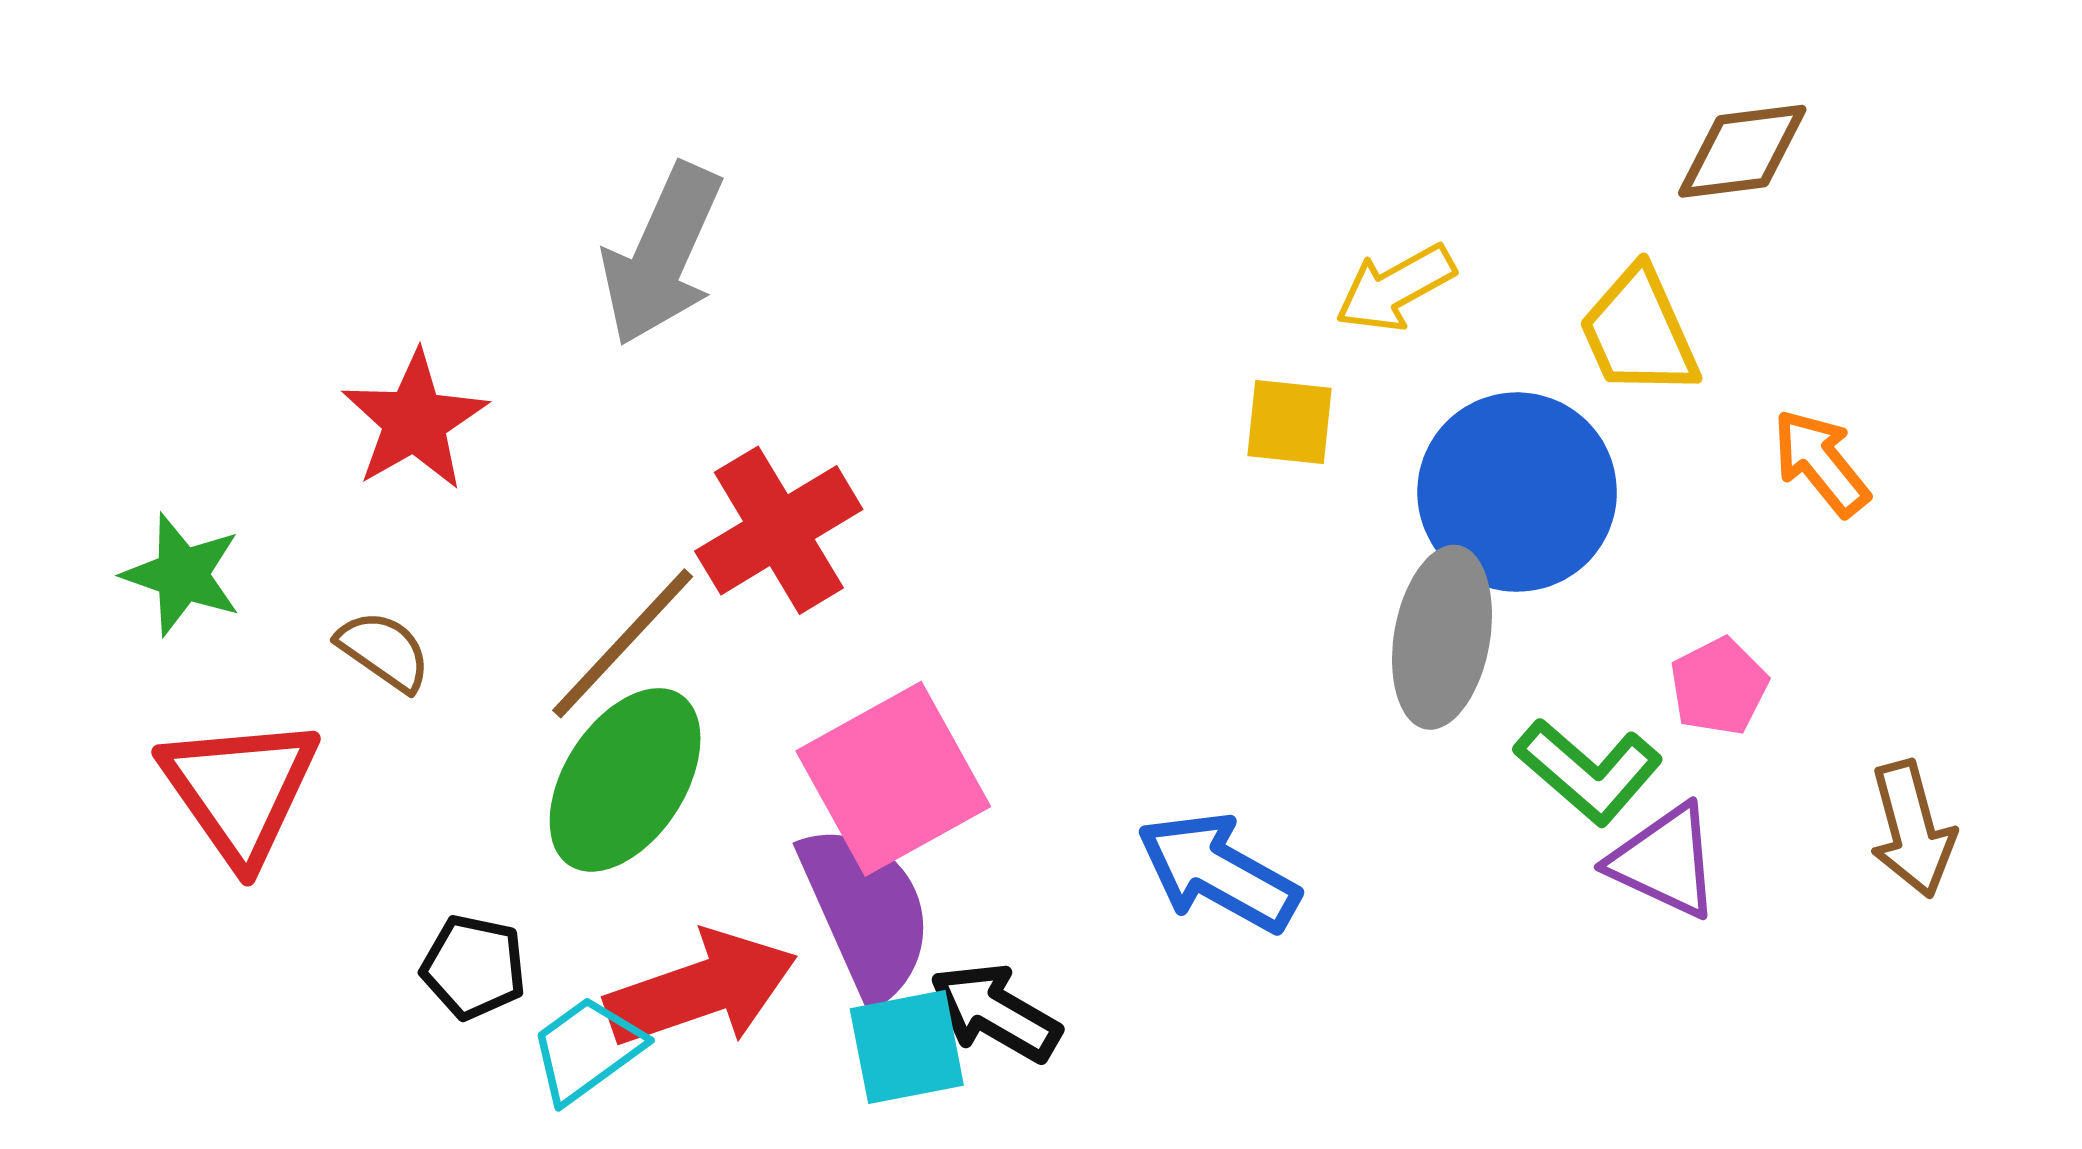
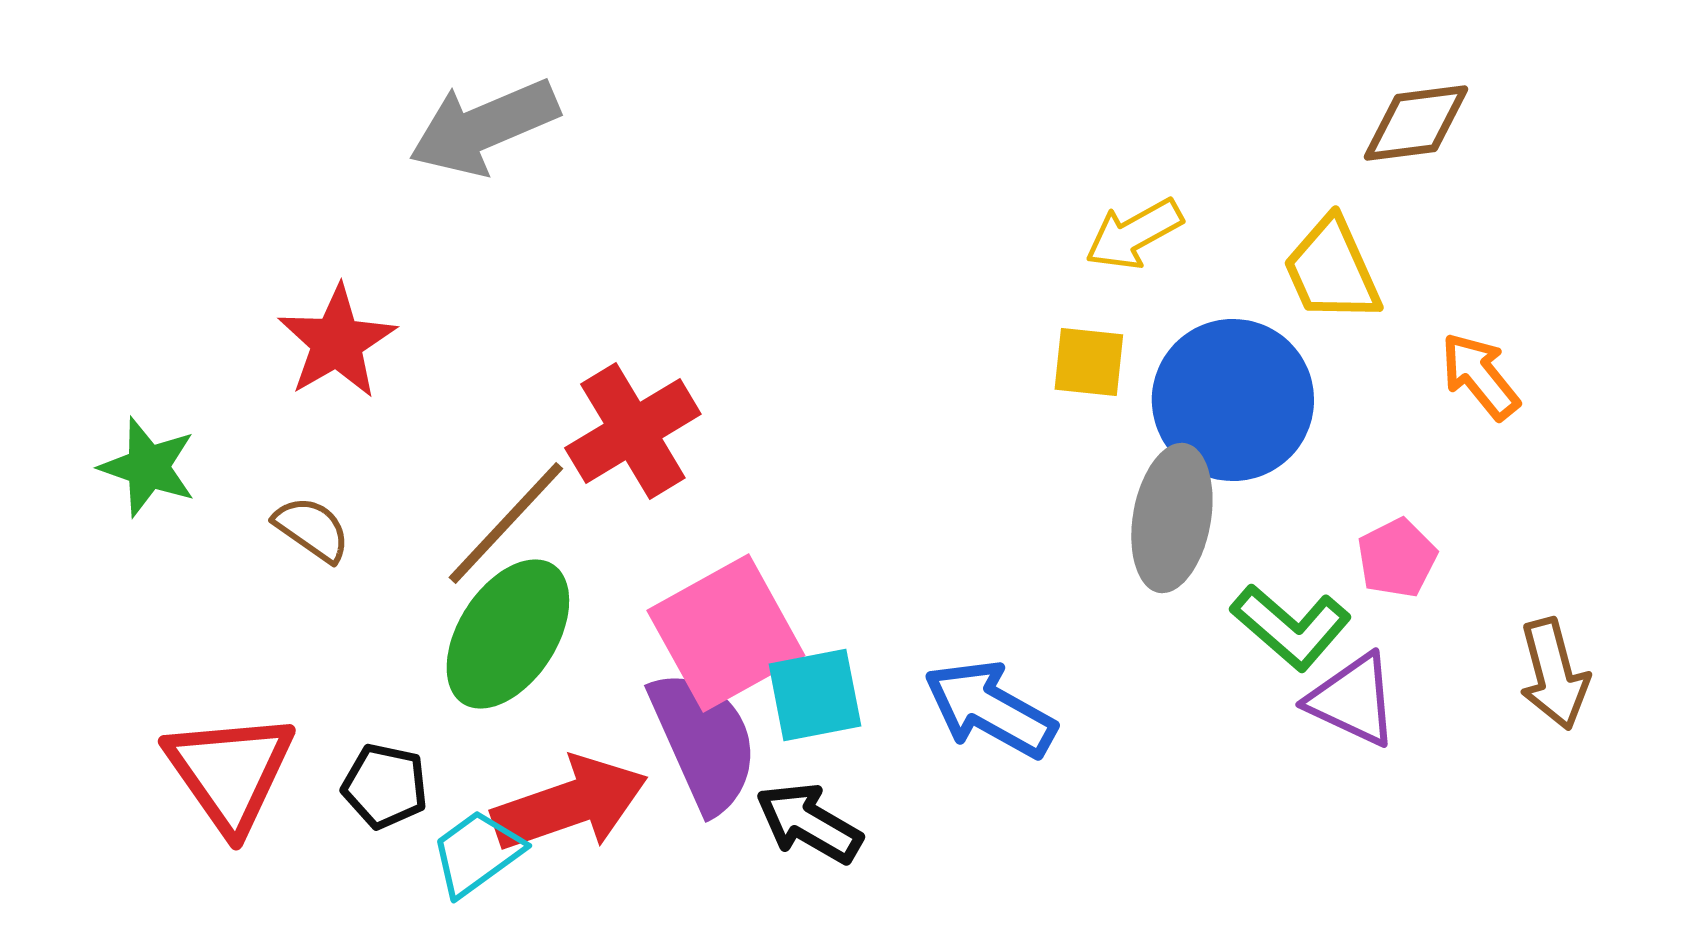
gray arrow: (662, 255) -> (484, 127), moved, turned 43
yellow square: (1289, 422) -> (1089, 362), moved
red triangle: (240, 790) -> (230, 772), moved
cyan square: (907, 1047) -> (815, 695), moved

